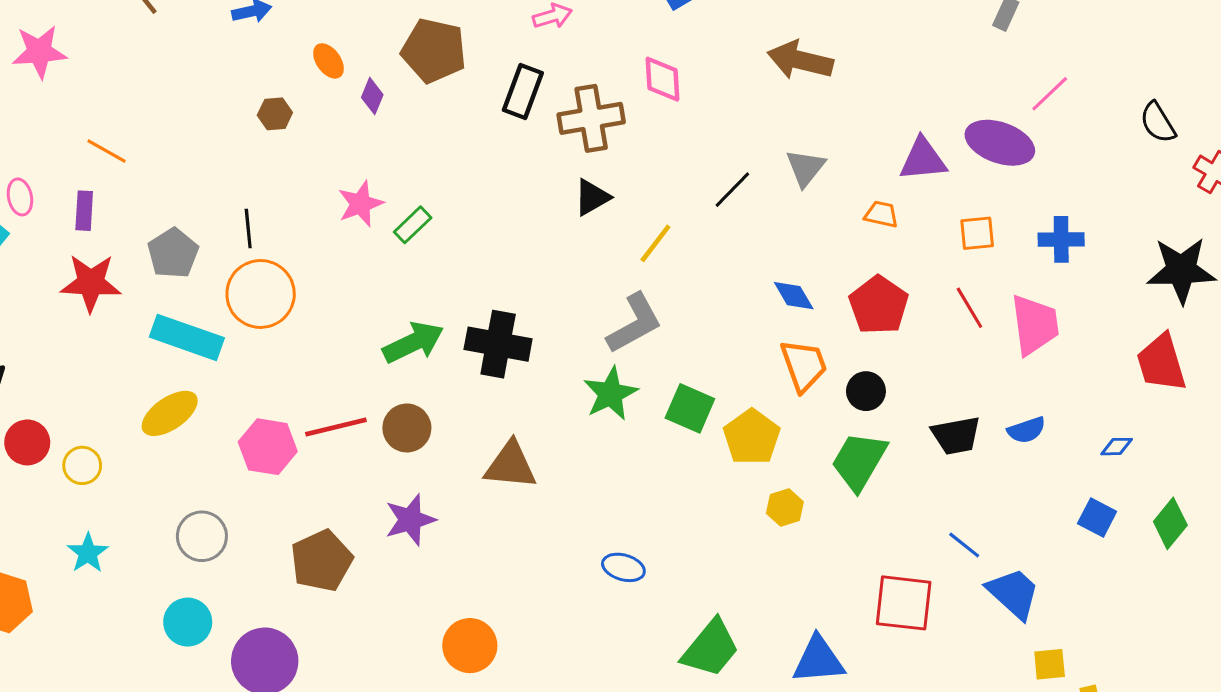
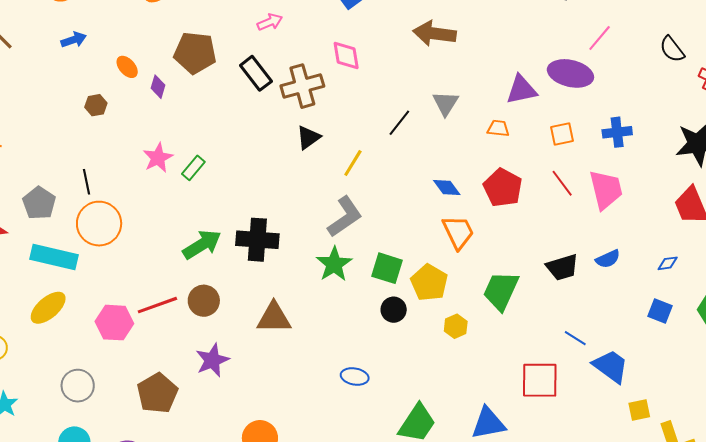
black rectangle: (523, 92) -> (256, 73), turned -52
black circle: (866, 391) -> (394, 310), moved

